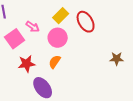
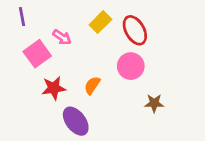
pink circle: (58, 38) -> (131, 66), moved
brown star: (117, 59) -> (154, 103), moved

